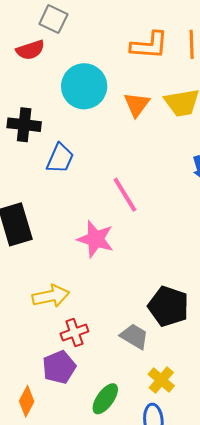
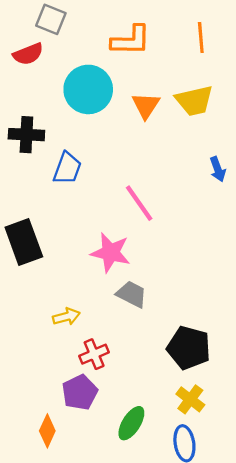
orange L-shape: (149, 45) -> (131, 40), moved
yellow arrow: (51, 296) -> (66, 317), size x0.7
black pentagon: (168, 306) -> (189, 348), moved
gray trapezoid: (134, 336) -> (132, 294), moved

